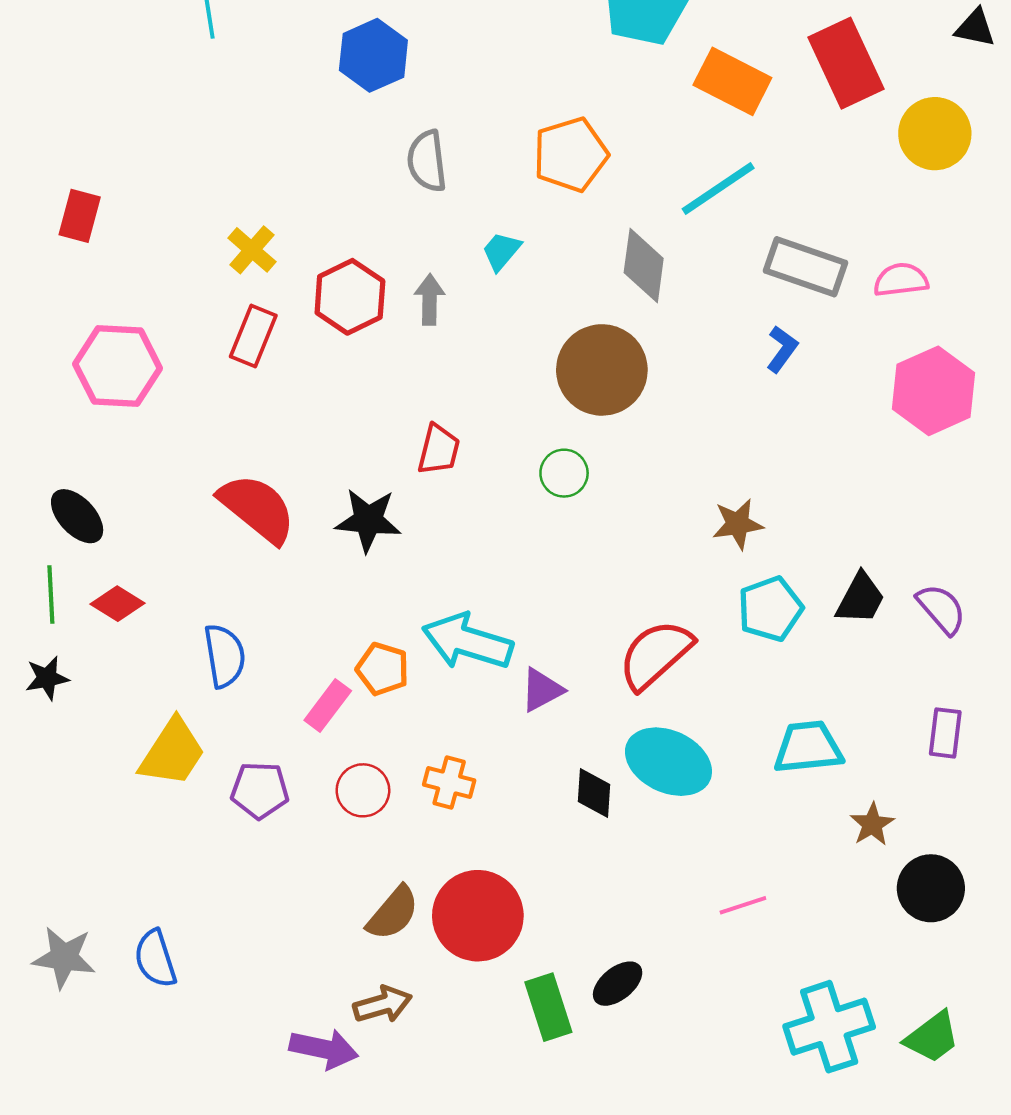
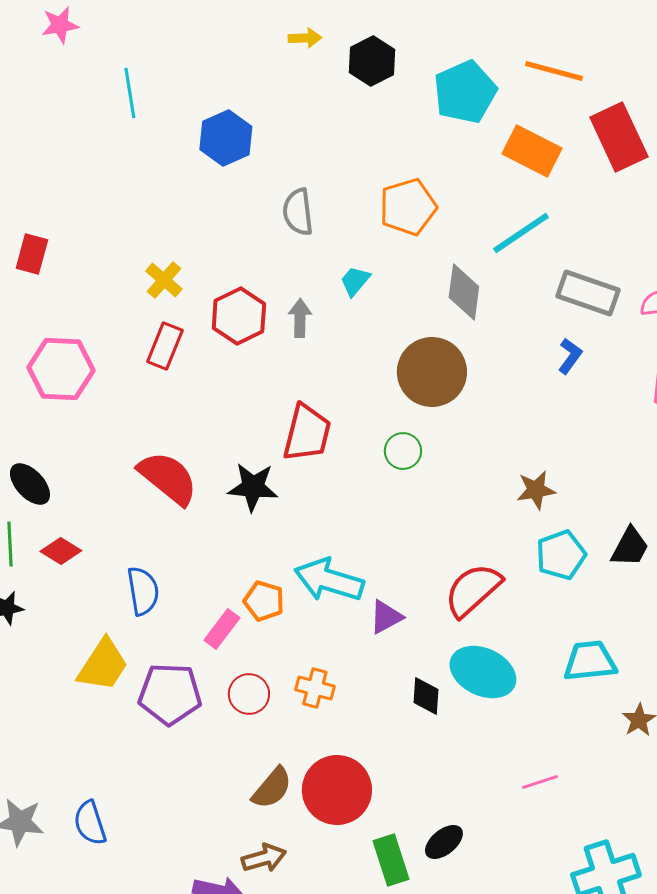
blue hexagon: (373, 55) -> (226, 138), moved
red trapezoid: (439, 450) -> (307, 433), size x1.5
purple pentagon: (260, 790) -> (170, 694), size x1.4

